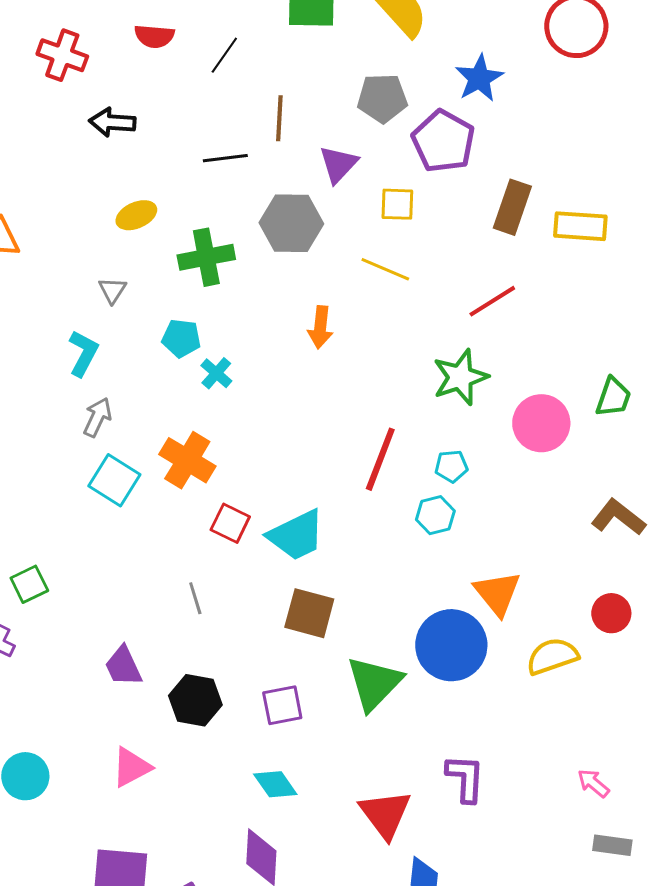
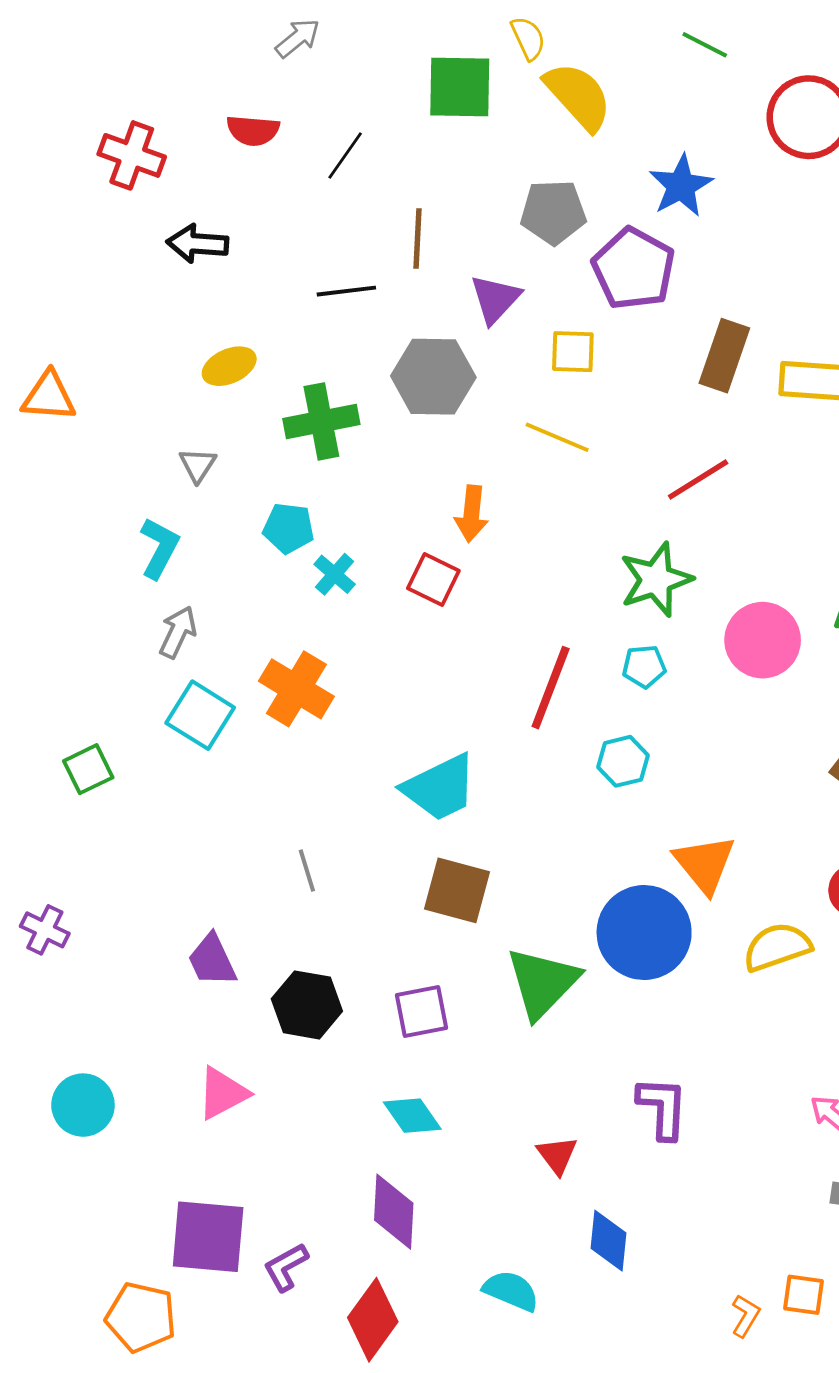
cyan pentagon: (451, 466) -> (644, 666), moved
red square: (230, 523) -> (433, 580), moved
green square: (29, 584) -> (88, 769), moved
red triangle: (385, 814) -> (557, 1155), size x0.6

